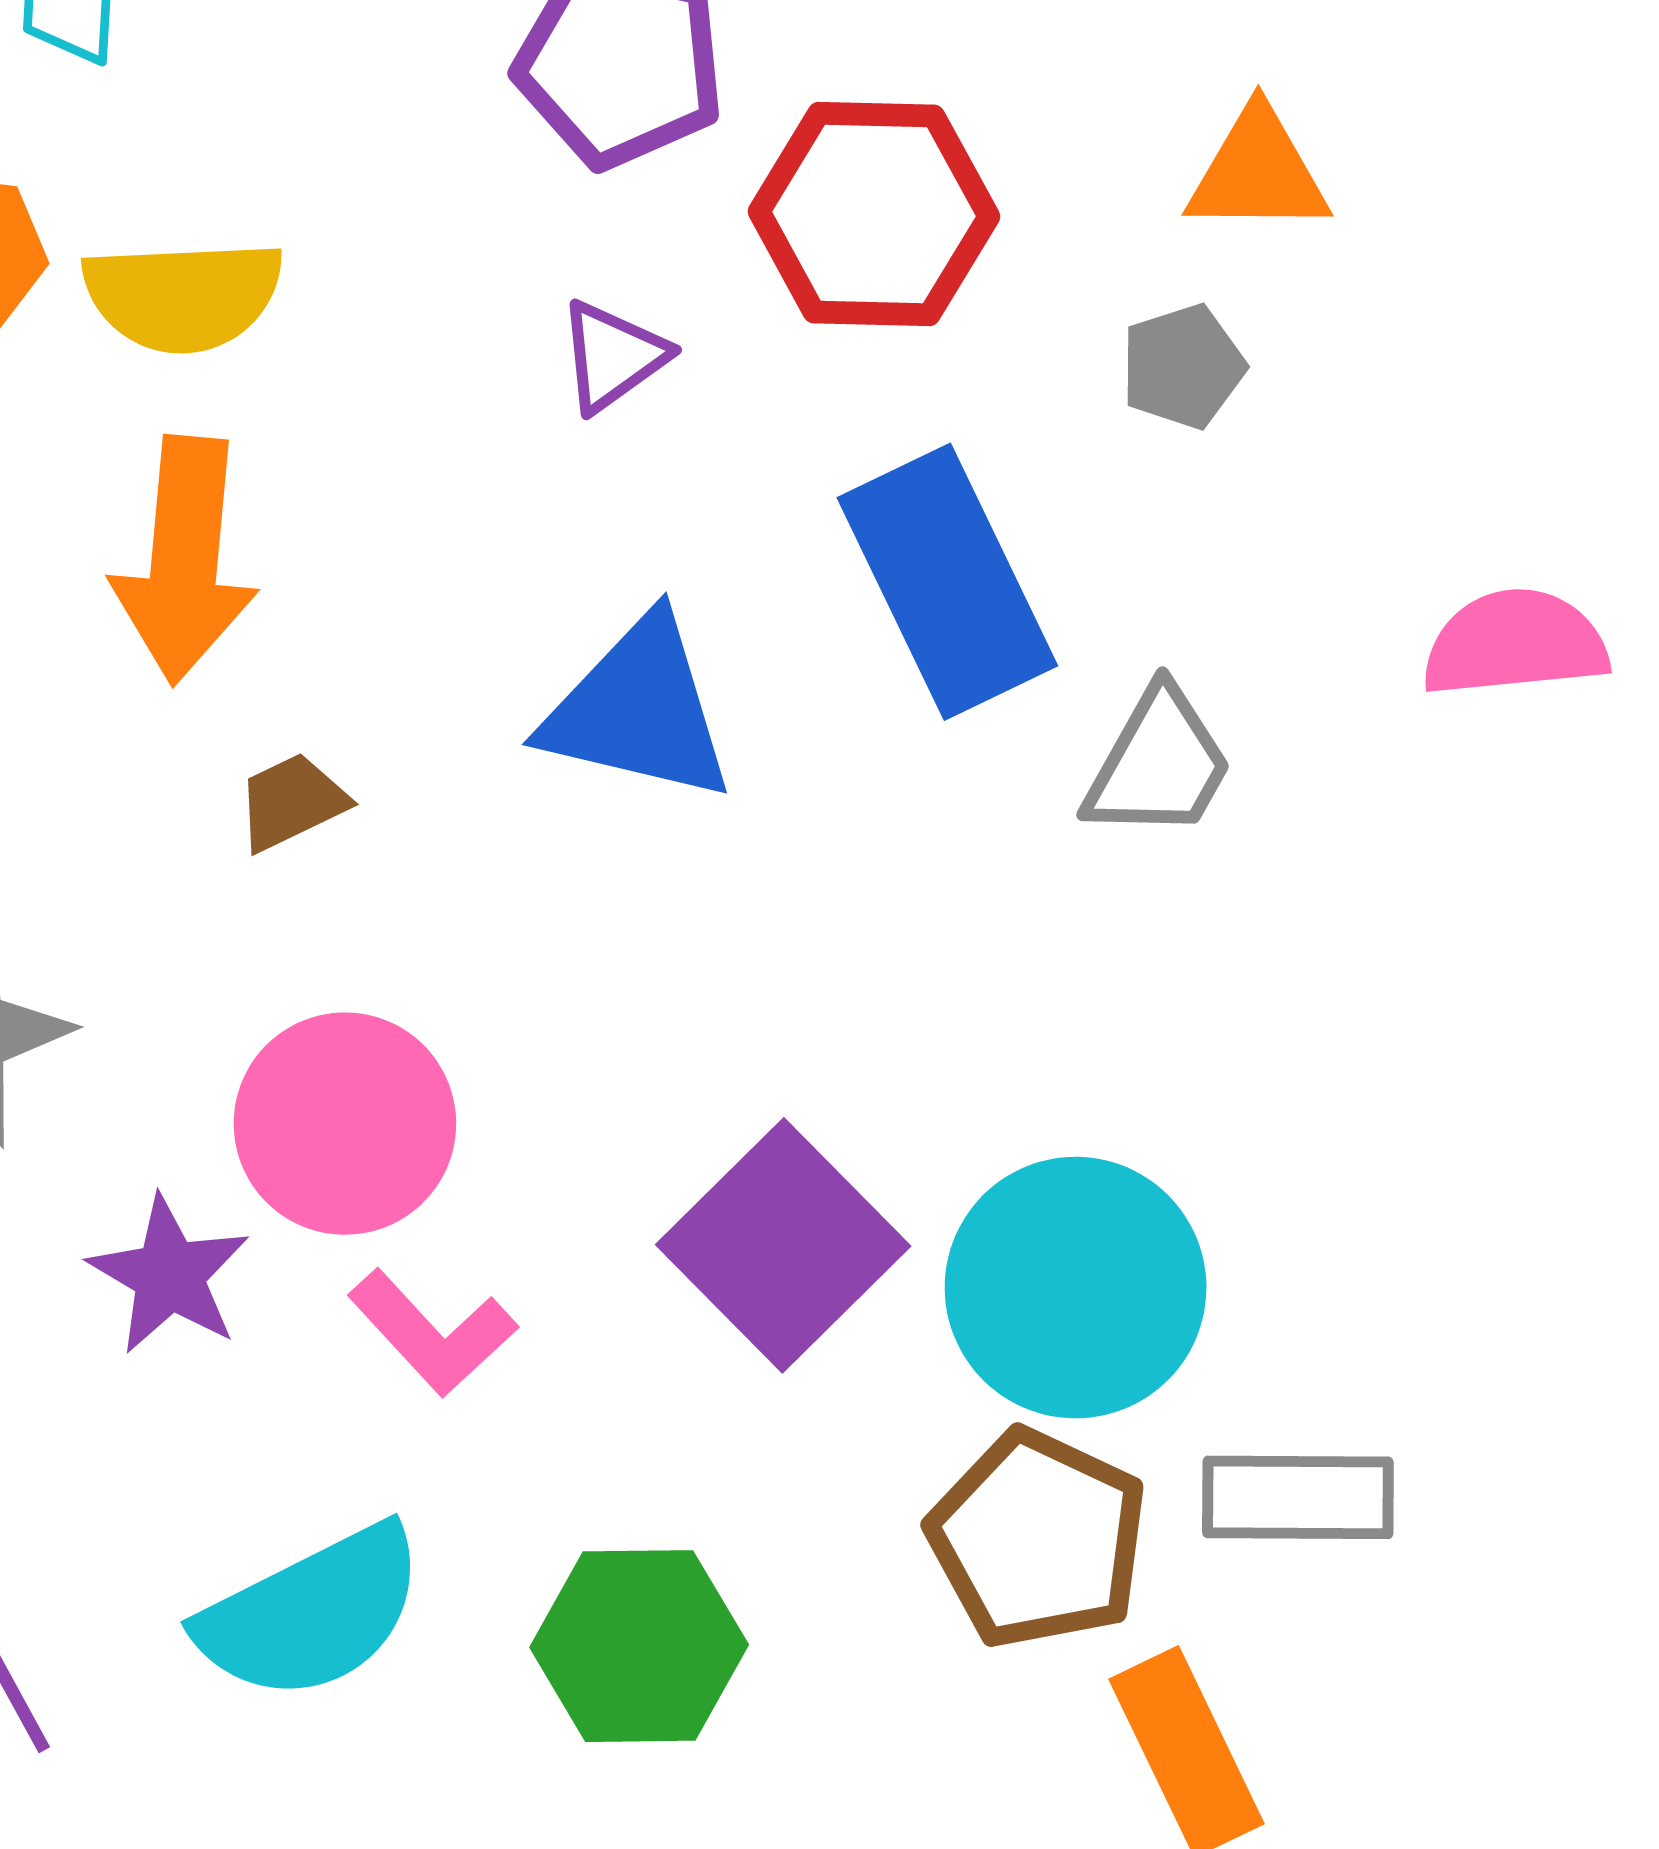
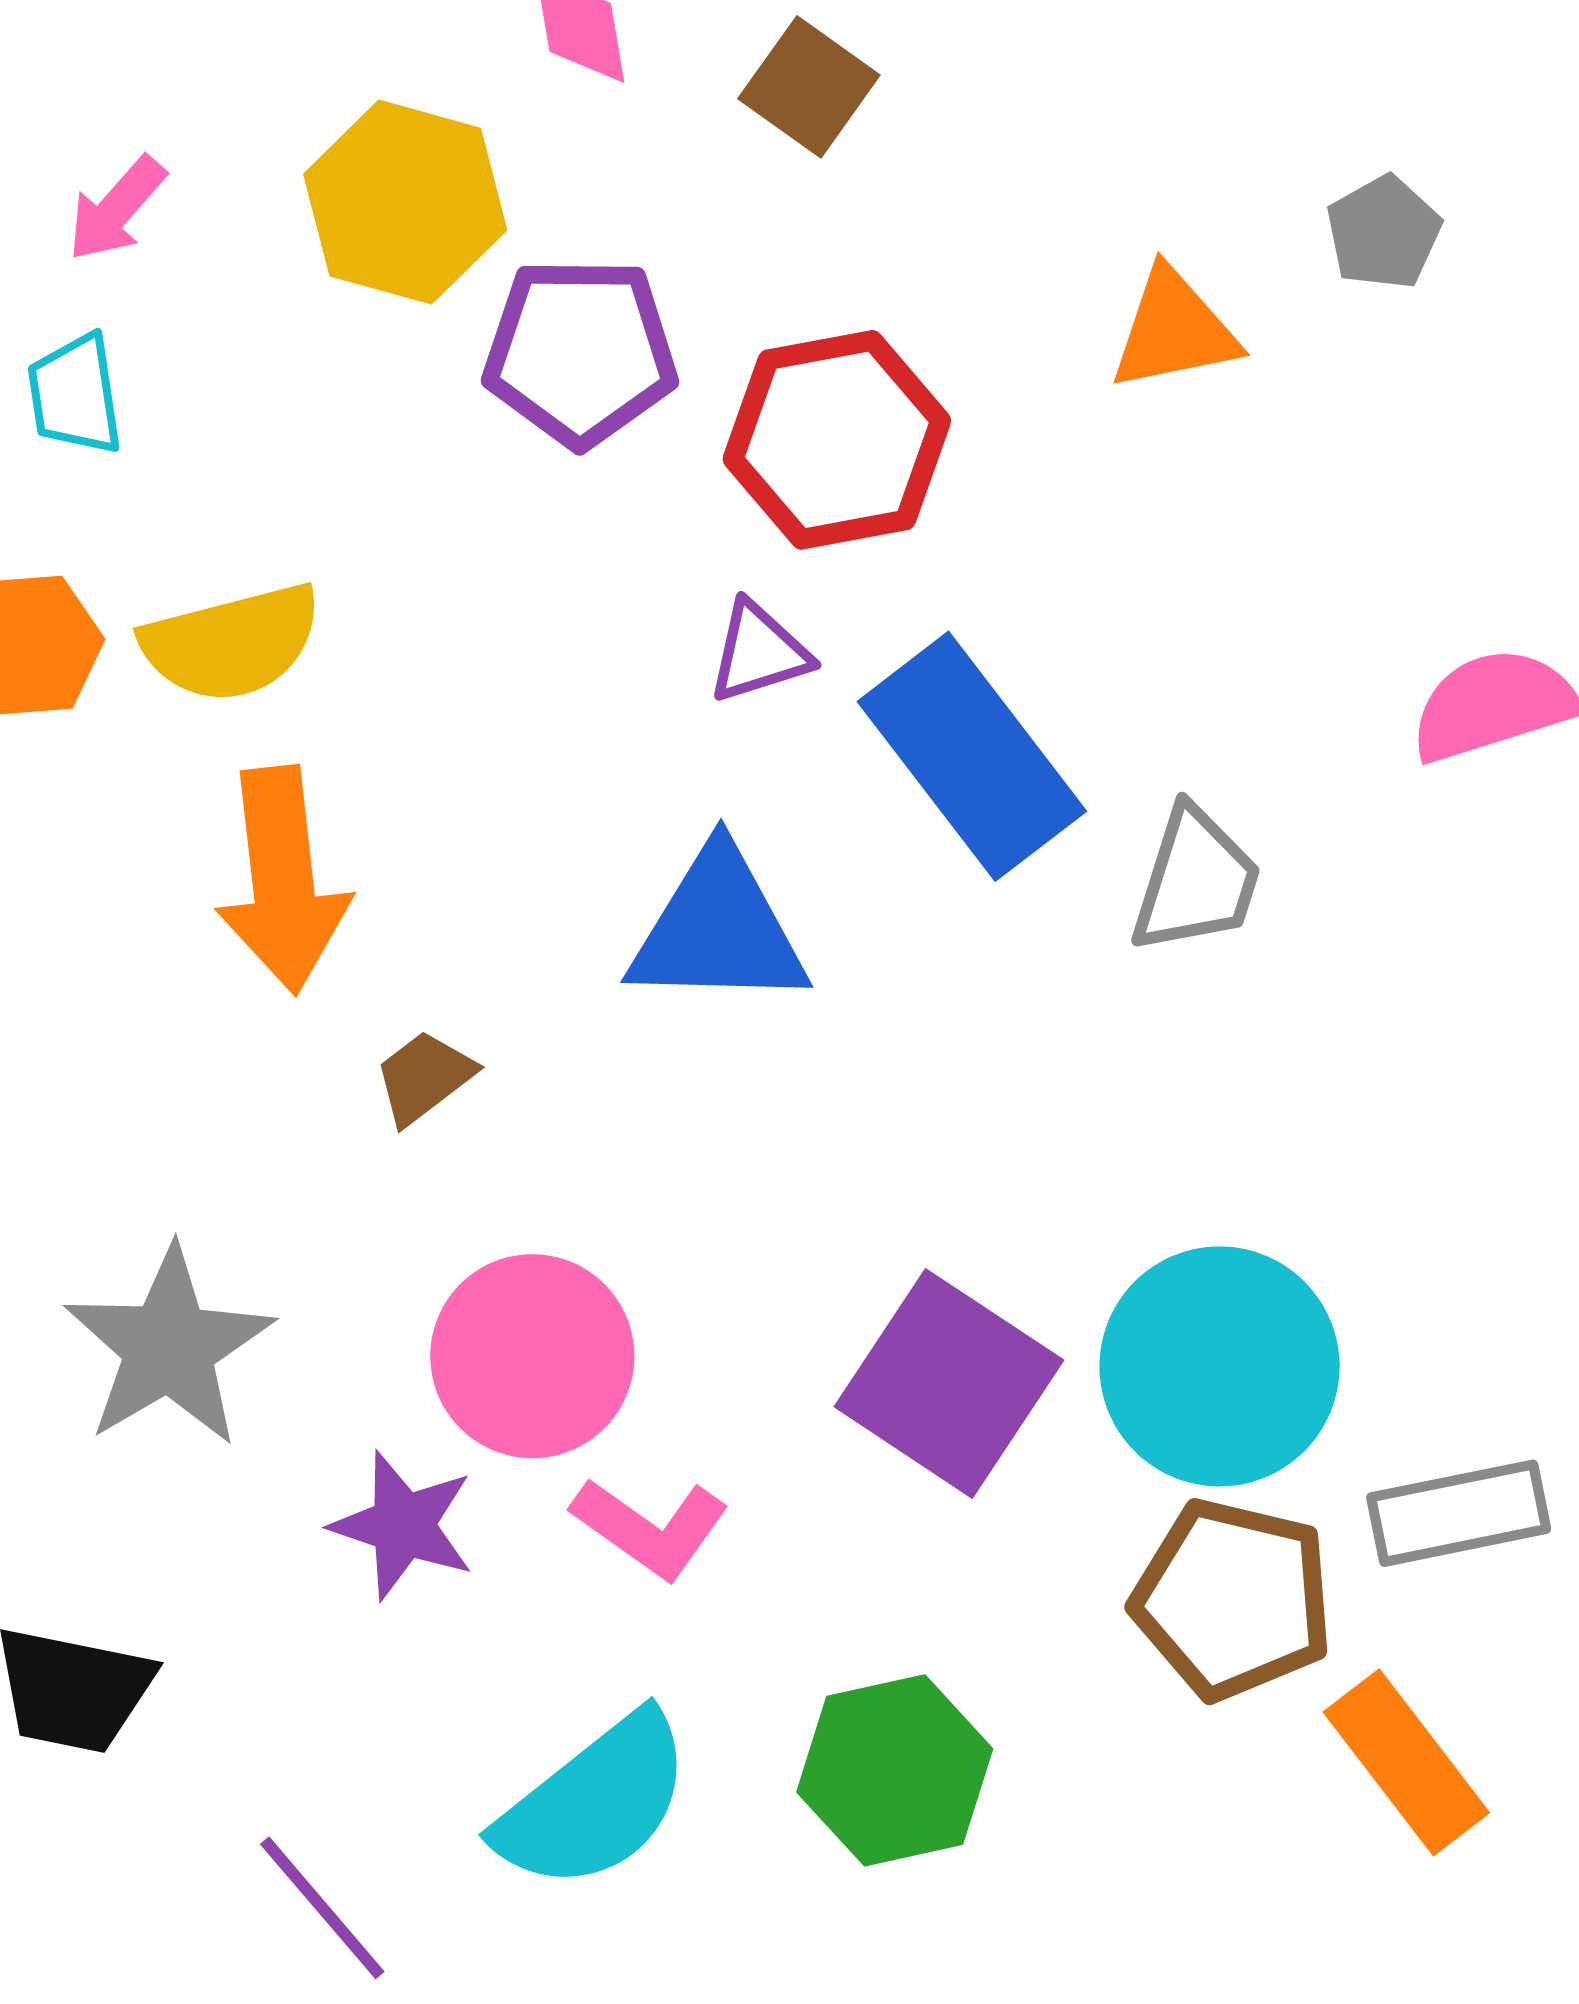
purple triangle: (613, 356) -> (759, 652), moved, turned 30
gray pentagon: (1183, 367) -> (1384, 232), moved

